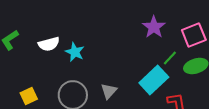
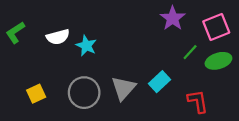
cyan rectangle: (154, 80) -> (159, 82), moved, size x0.7
gray triangle: (109, 91) -> (123, 88), size x1.4

